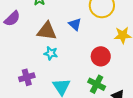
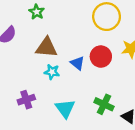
blue triangle: (75, 24) -> (77, 63), moved
red circle: (101, 56) -> (101, 57), moved

